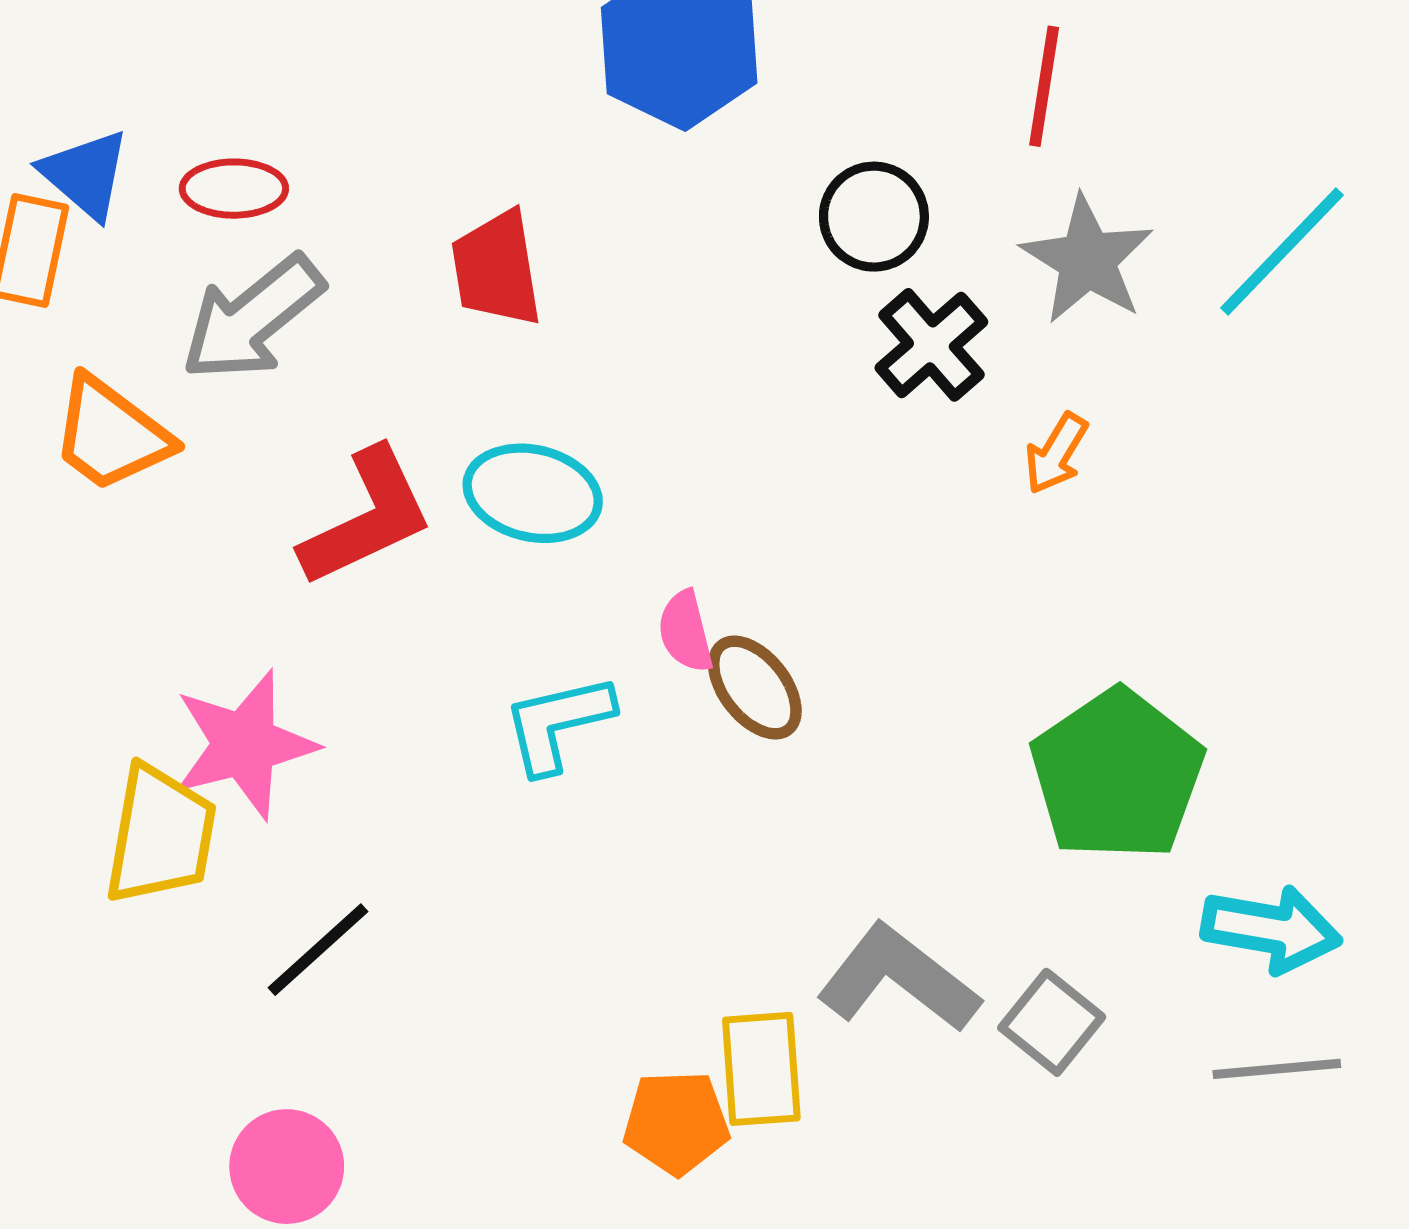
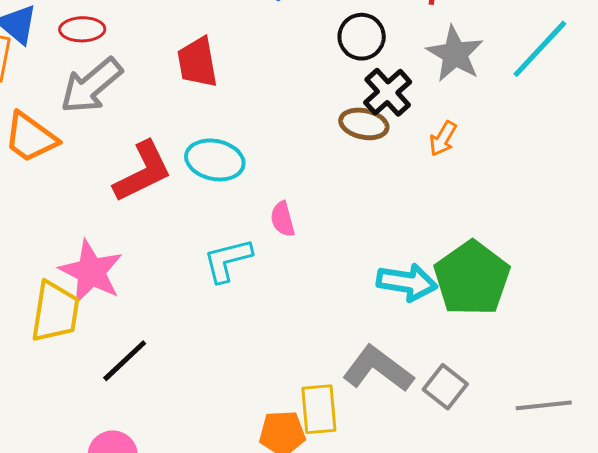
brown ellipse: (755, 687) -> (364, 124), moved, turned -39
pink star: (244, 745) -> (91, 272), turned -30
cyan arrow: (1271, 929) -> (407, 282), moved

